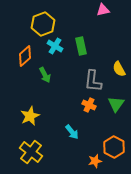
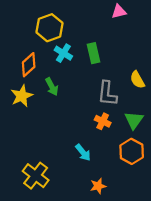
yellow star: (30, 116) -> (22, 96), moved
orange hexagon: (114, 147) -> (132, 151), moved
orange star: (95, 161) -> (98, 186), moved

